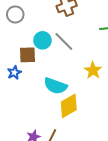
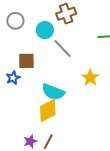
cyan circle: (42, 40) -> (45, 30), moved
yellow diamond: (69, 106) -> (48, 111), moved

